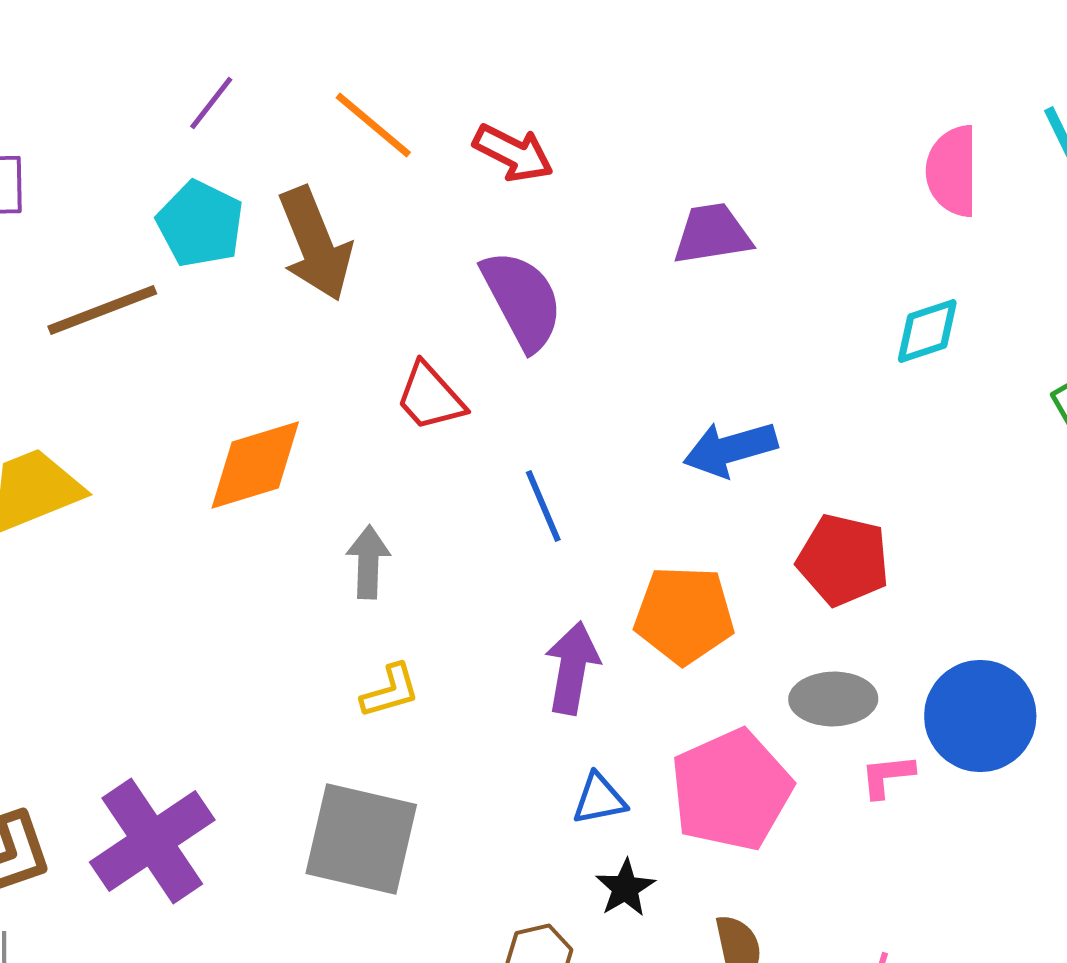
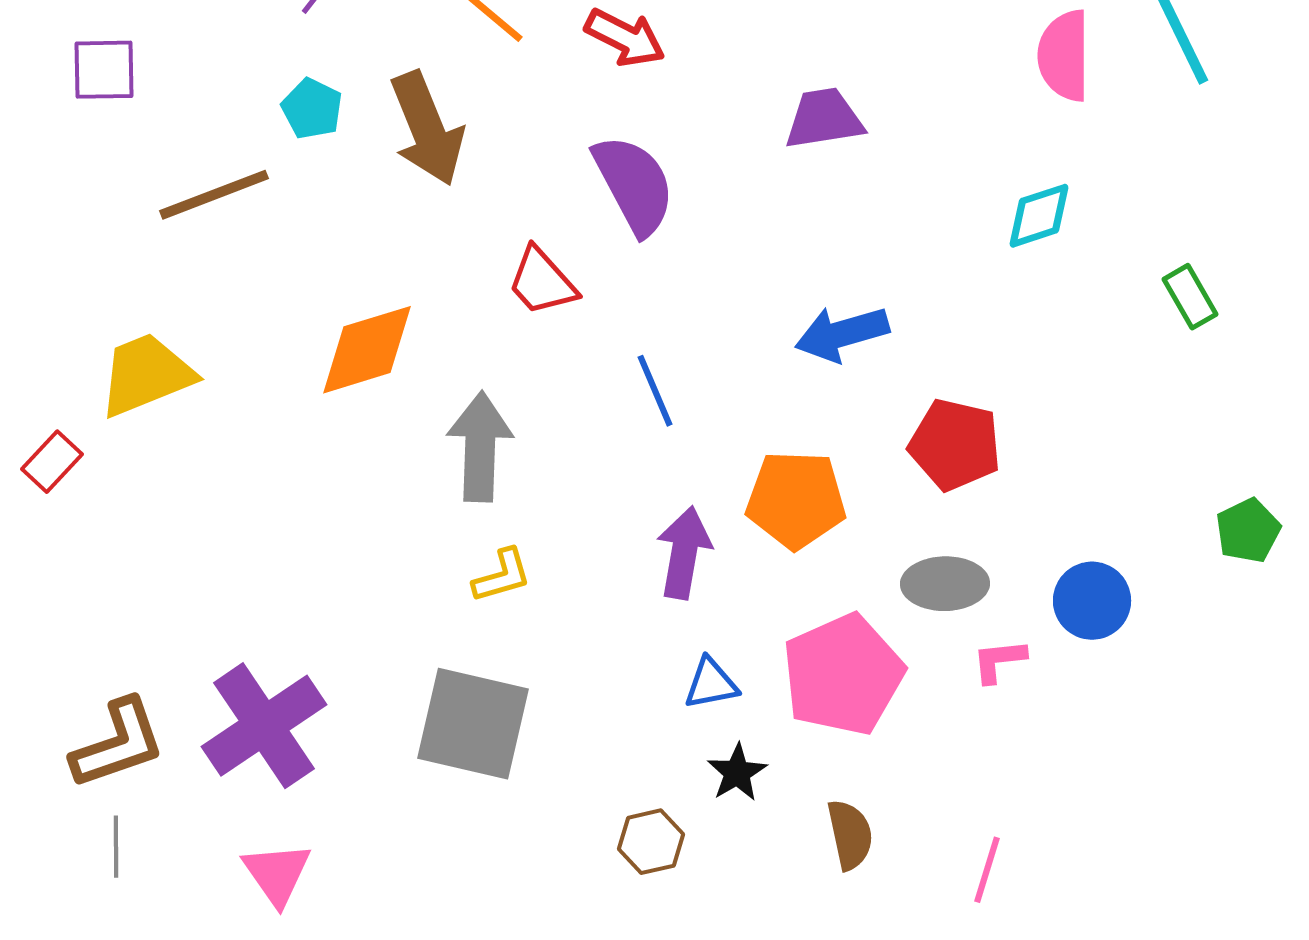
cyan pentagon: (200, 224) -> (312, 109), size x0.7
gray arrow: (368, 562) -> (480, 447), size x1.5
blue circle: (980, 716) -> (1092, 601), size x0.7

